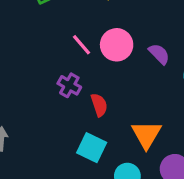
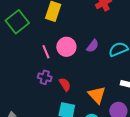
pink line: (82, 45) -> (46, 52), turned 32
purple semicircle: (159, 54) -> (93, 46), turned 96

